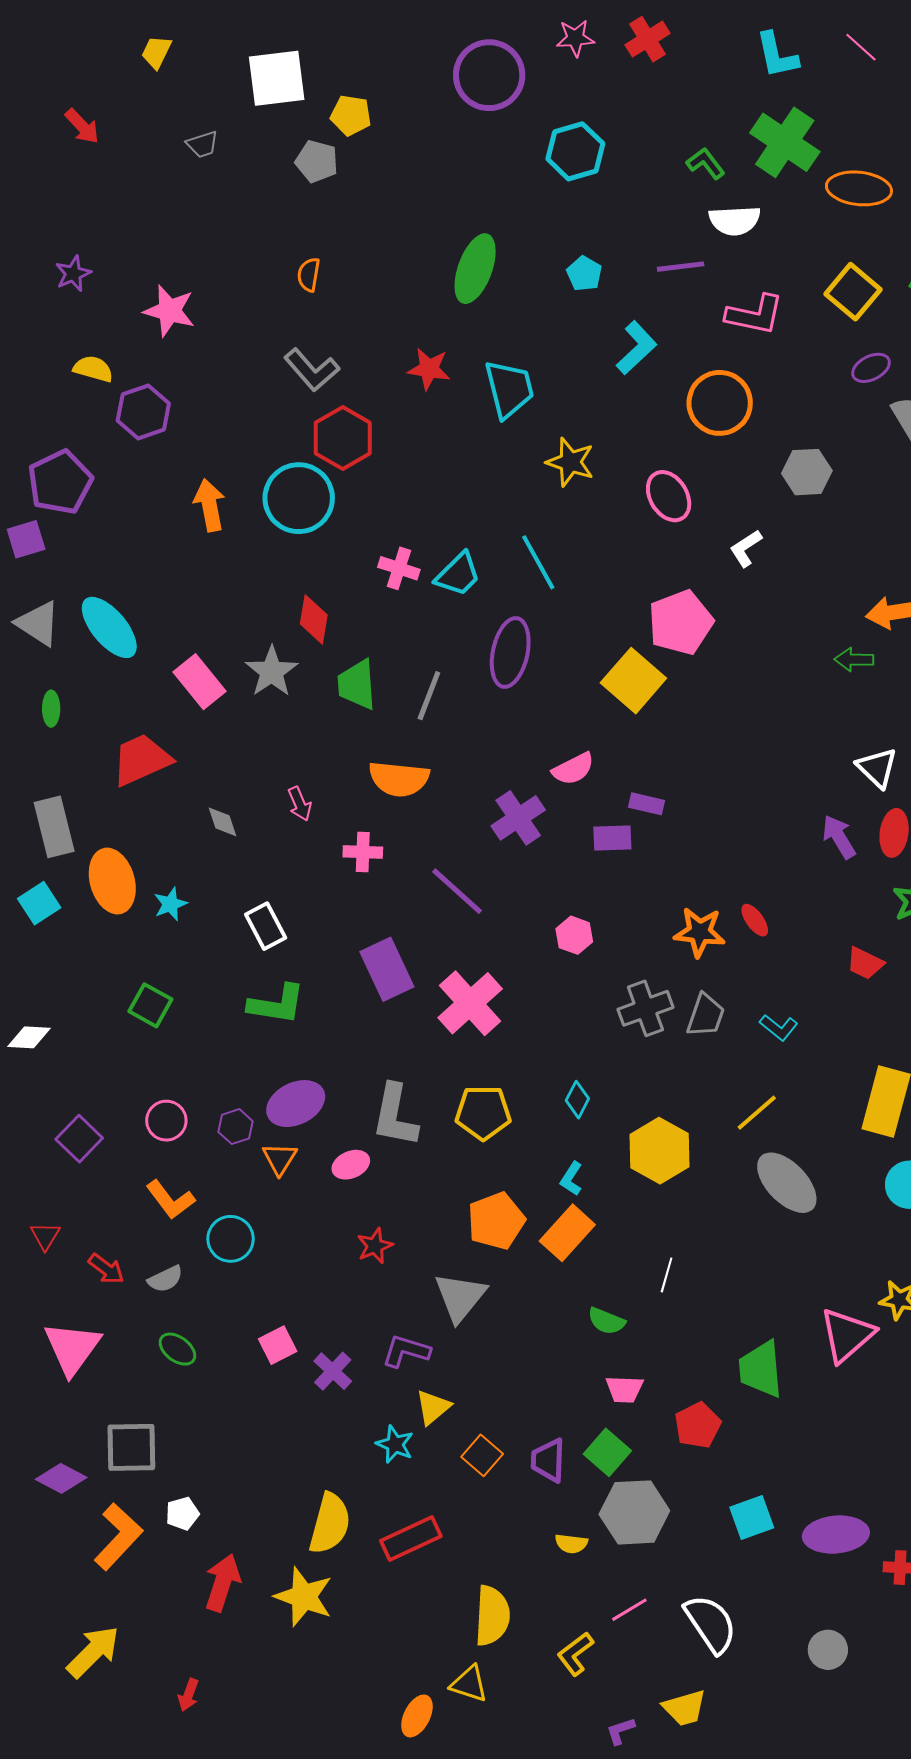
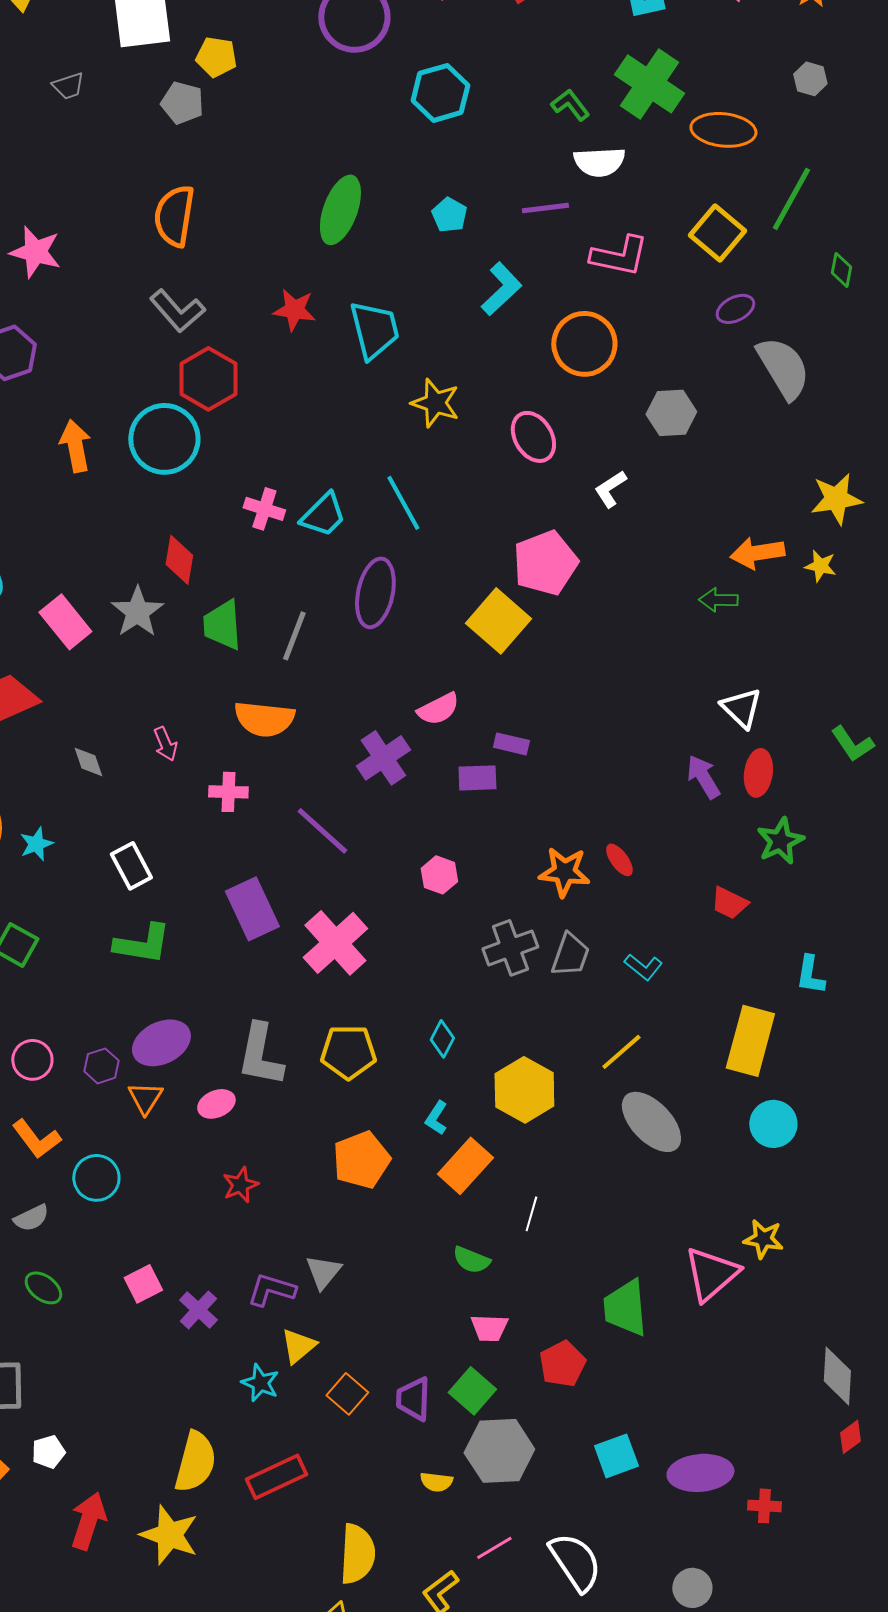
orange semicircle: (309, 275) -> (174, 216), size x1.8
orange rectangle: (567, 1233) -> (465, 1166), moved
gray triangle: (460, 1297) -> (323, 1272), moved, size x0.7

